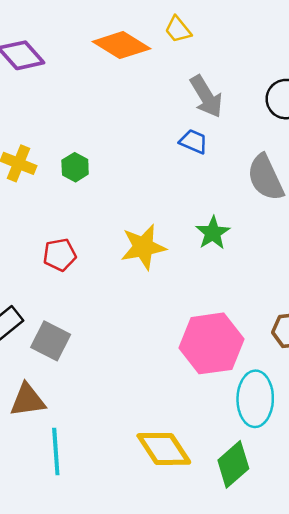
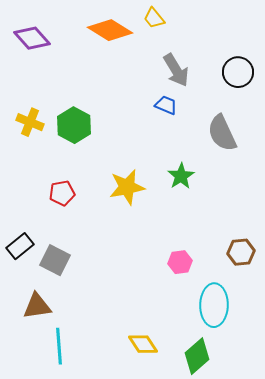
green hexagon: (75, 167) -> (74, 125), size x1.6
pink hexagon: (211, 343) -> (180, 262), size x0.5
yellow diamond: (164, 449) -> (143, 344), size x0.7

